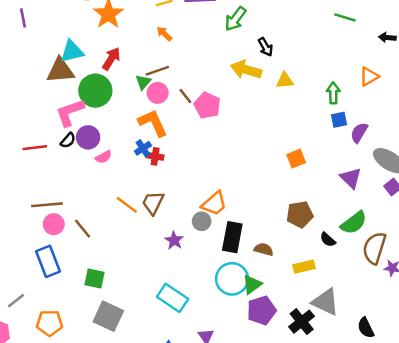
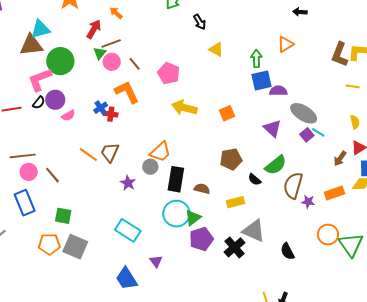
red arrow: (111, 59) -> (94, 29), moved
yellow arrow: (246, 70) -> (184, 108), moved
yellow triangle: (285, 81) -> (216, 49), turned 35
pink pentagon: (207, 105) -> (169, 73), moved
blue square: (339, 120) -> (262, 81), size x1.5
orange L-shape: (153, 123) -> (127, 92), moved
purple semicircle: (359, 133) -> (278, 91), turned 60
orange pentagon: (49, 323) -> (49, 244), moved

